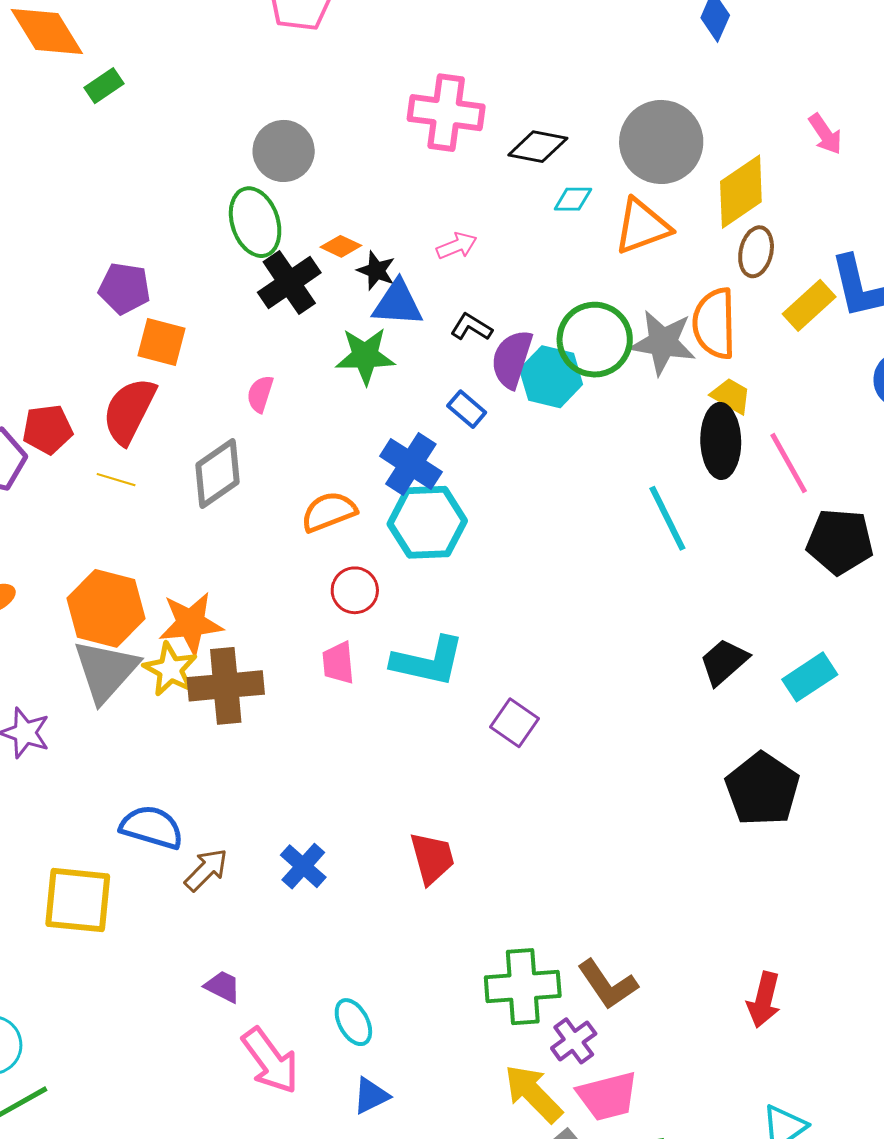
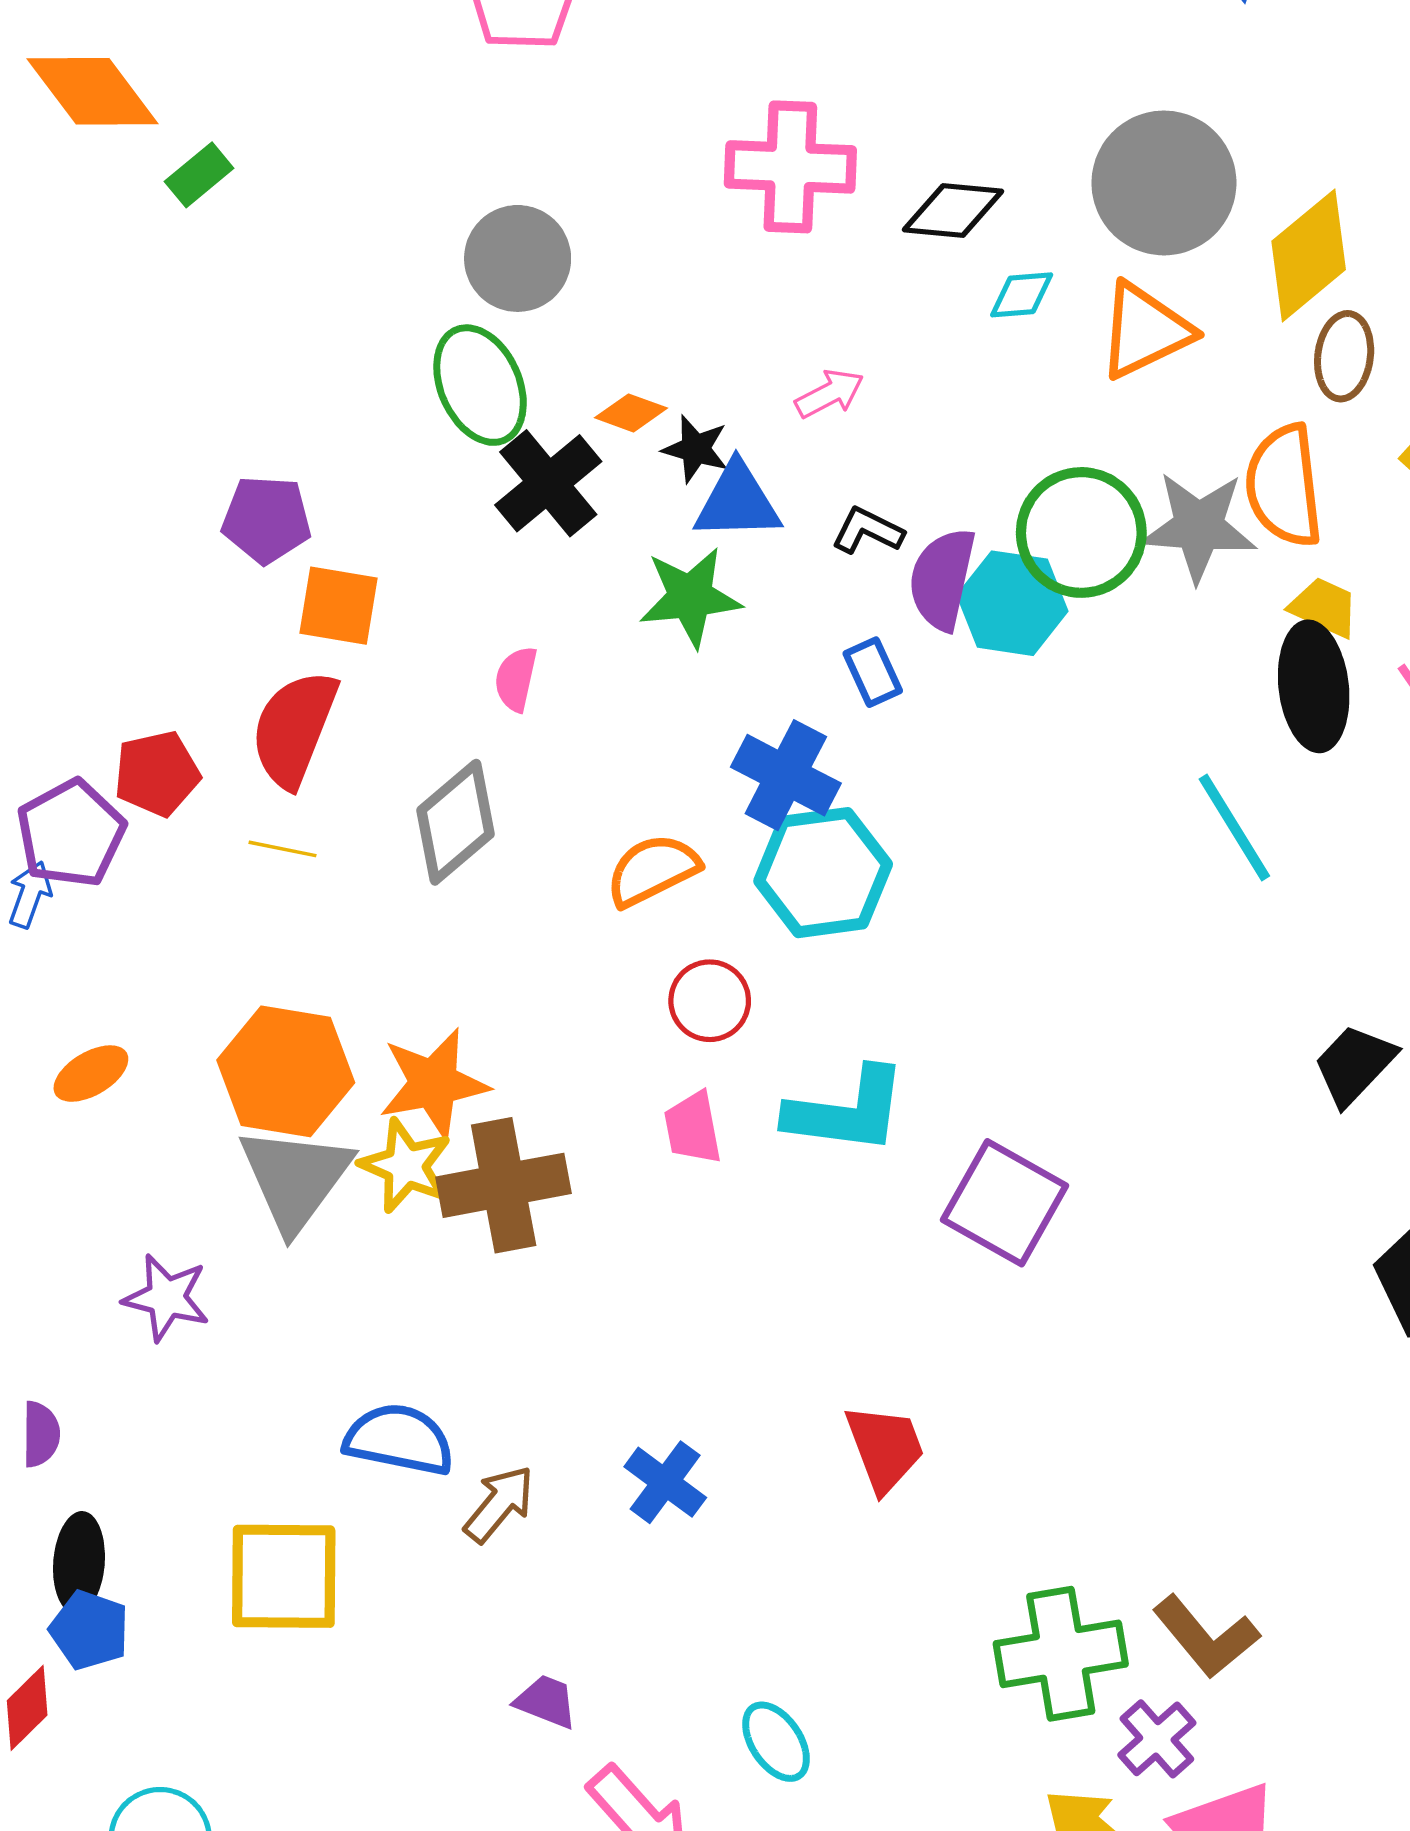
blue rectangle: (467, 409) -> (873, 672), turned 30
purple square: (514, 723) -> (1005, 1203), size x1.5

